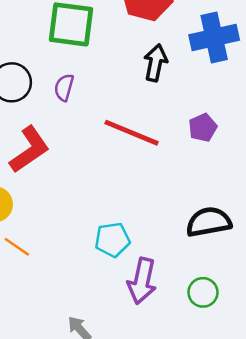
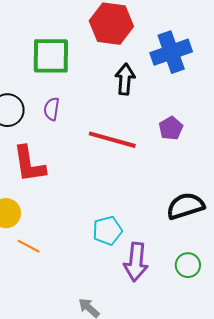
red L-shape: (29, 150) -> (29, 164), turned 123

